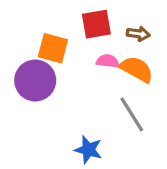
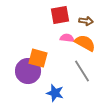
orange square: (53, 48) -> (38, 58), moved
purple circle: (35, 80) -> (28, 71), moved

